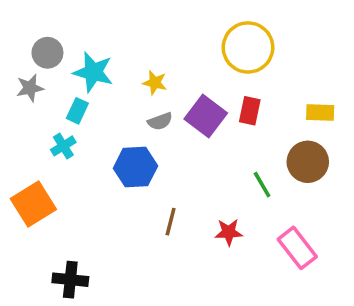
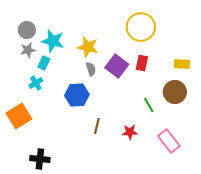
yellow star: (155, 83) -> (88, 47), size x1.5
gray star: (30, 88) -> (28, 50), moved
gray semicircle: (160, 121) -> (91, 69), turned -88

